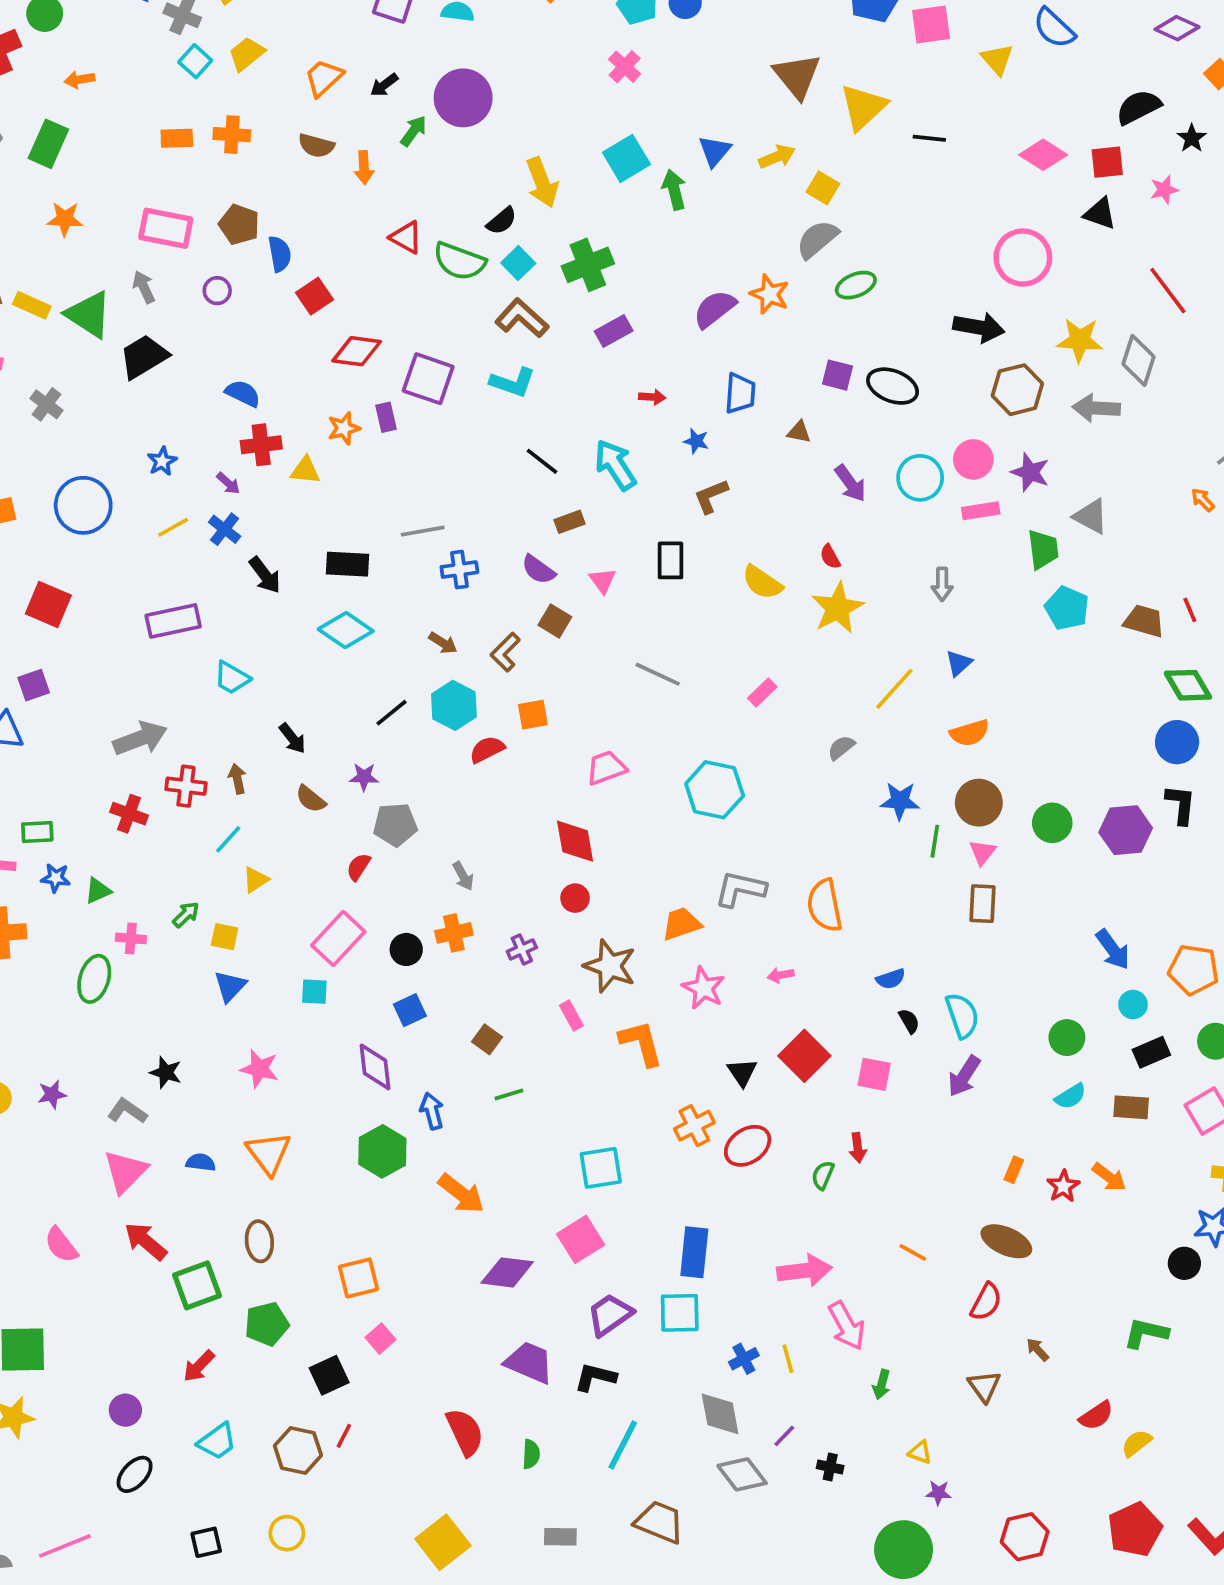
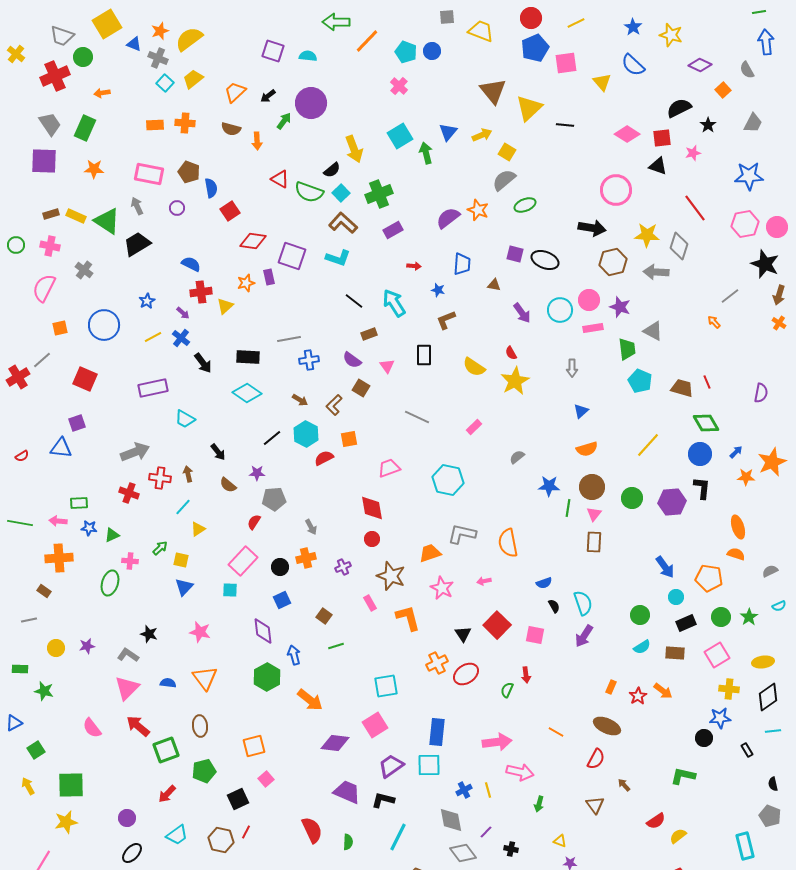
yellow triangle: (305, 470) -> (225, 306), turned -48
yellow line: (894, 689) -> (648, 445), moved
pink arrow: (847, 1326) -> (520, 772), turned -48

